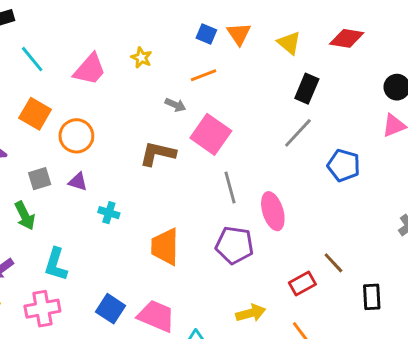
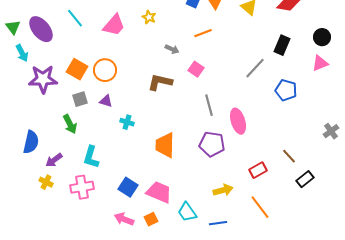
orange line: (203, 75) -> (203, 33), moved
black rectangle: (307, 89) -> (282, 45), moved
orange square: (35, 114) -> (77, 69), moved
pink square: (211, 134) -> (196, 69), size x0.6
brown line: (333, 263) -> (289, 156), moved
black rectangle: (372, 297) -> (305, 179), turned 54

